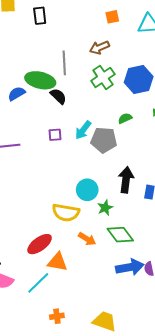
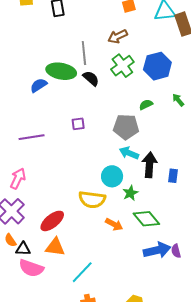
black semicircle: (58, 96) -> (91, 78), moved
cyan arrow: (83, 130) -> (129, 153), moved, turned 78
red ellipse: (40, 244) -> (52, 221), moved
orange triangle: (57, 262) -> (55, 247), moved
cyan line: (38, 283) -> (82, 272), moved

